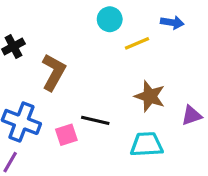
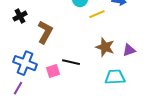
purple triangle: (192, 116) -> (129, 50), moved
cyan trapezoid: (147, 144) -> (115, 77), moved

